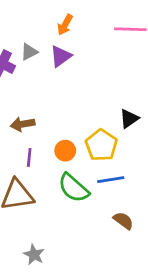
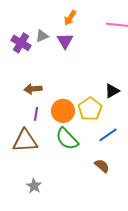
purple triangle: (61, 56) -> (65, 41), turned -30
orange circle: (65, 151) -> (63, 111), size x1.5
blue line: (111, 180) -> (108, 135), moved, turned -30

